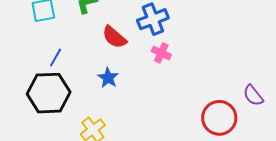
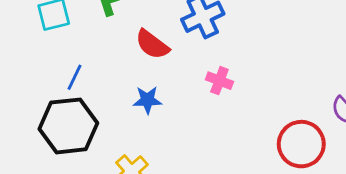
pink cross: (161, 53) -> (219, 81), moved
blue star: (108, 78) -> (147, 100), turned -30

